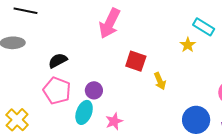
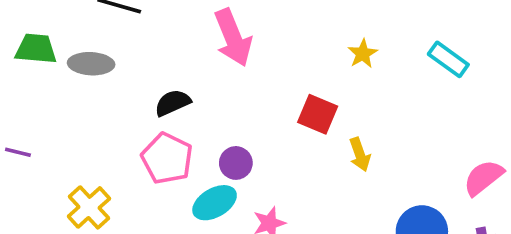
pink arrow: (110, 23) -> (233, 38), moved, turned -52
yellow star: (188, 45) -> (363, 54), moved
cyan ellipse: (84, 112) -> (215, 203), turned 35

